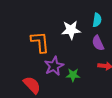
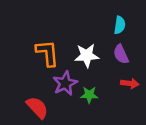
white star: (71, 30) -> (87, 56), moved

